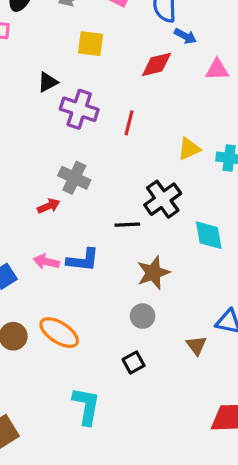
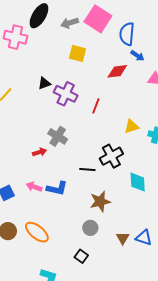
black triangle: (48, 82) -> (44, 83), moved
brown triangle: (196, 345) -> (123, 238), moved
black square: (134, 363) -> (81, 256), turned -32

